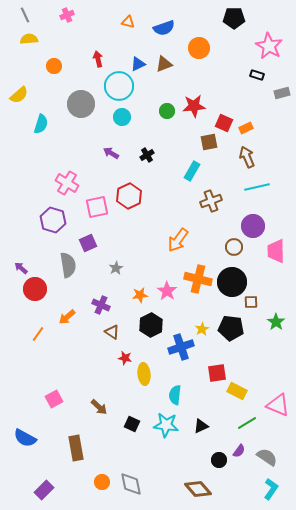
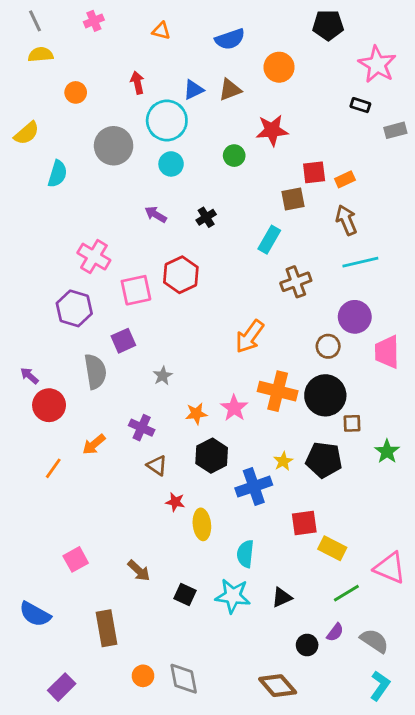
orange triangle: (128, 22) -> (161, 31), moved
red star: (194, 106) -> (272, 130), moved
red square: (224, 123) -> (314, 172), turned -30

